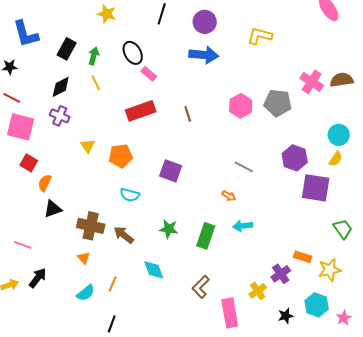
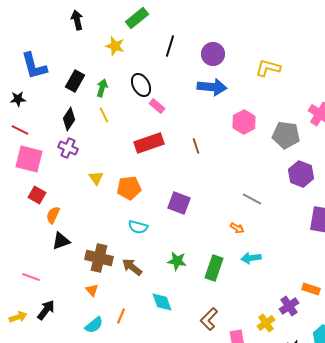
black diamond: (61, 87) -> (69, 119), turned -30
pink hexagon: (241, 106) -> (244, 122), moved
purple hexagon: (295, 158) -> (301, 174), moved

